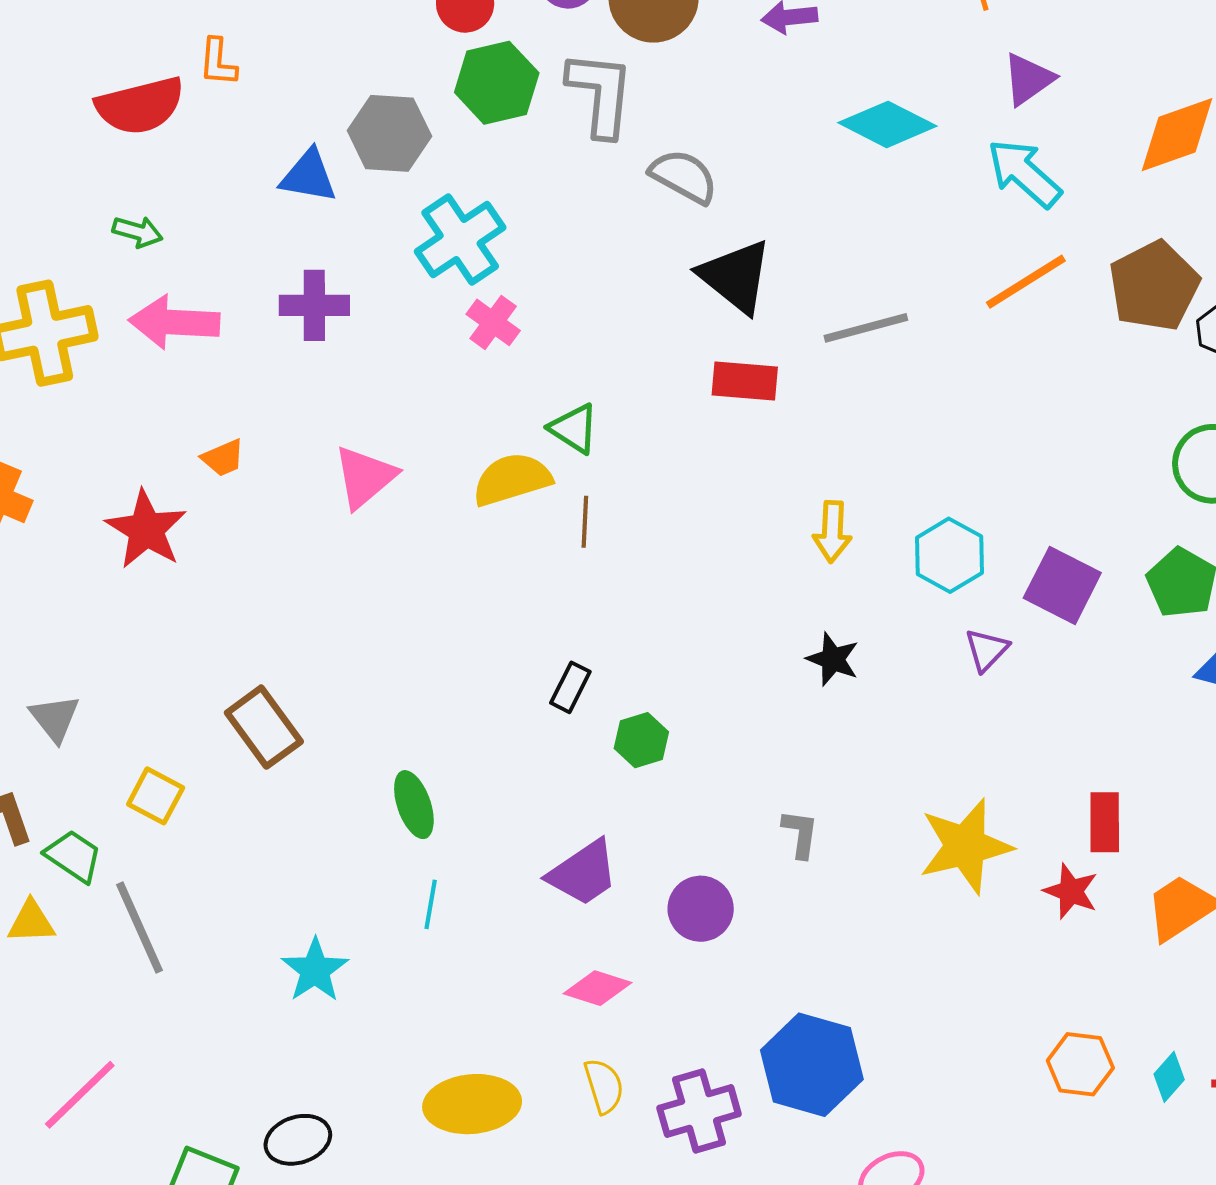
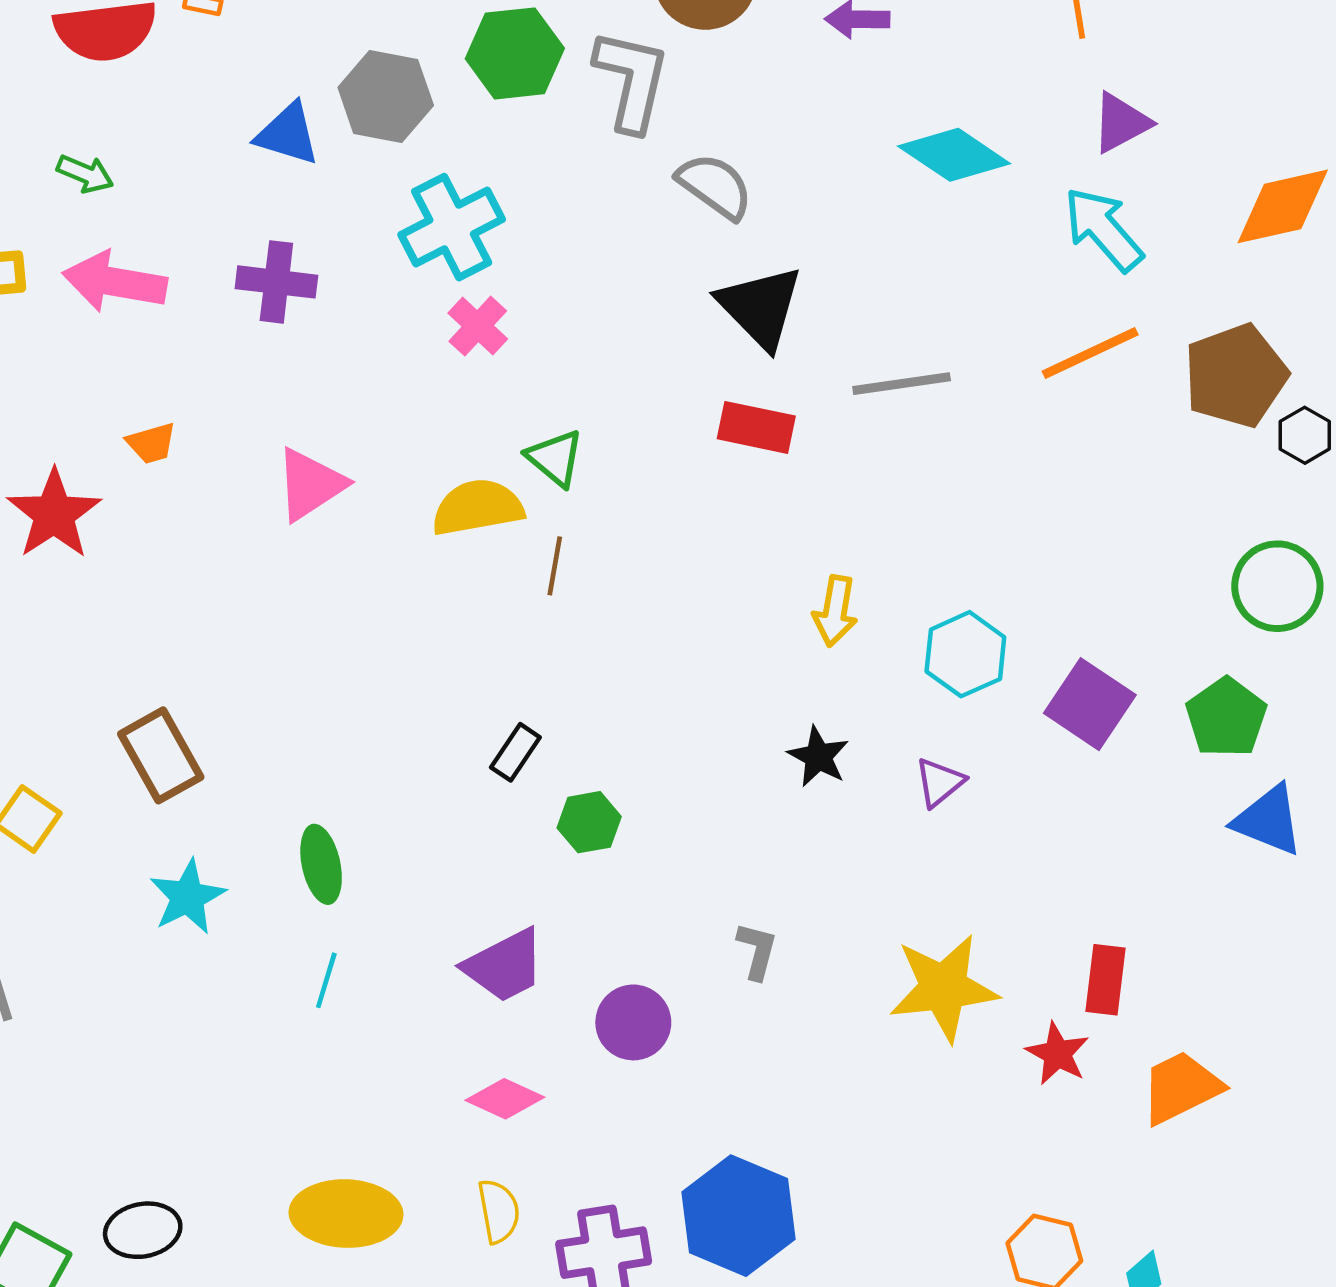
purple triangle: (987, 650) -> (940, 782), moved
cyan star: (315, 970) -> (187, 897), moved

